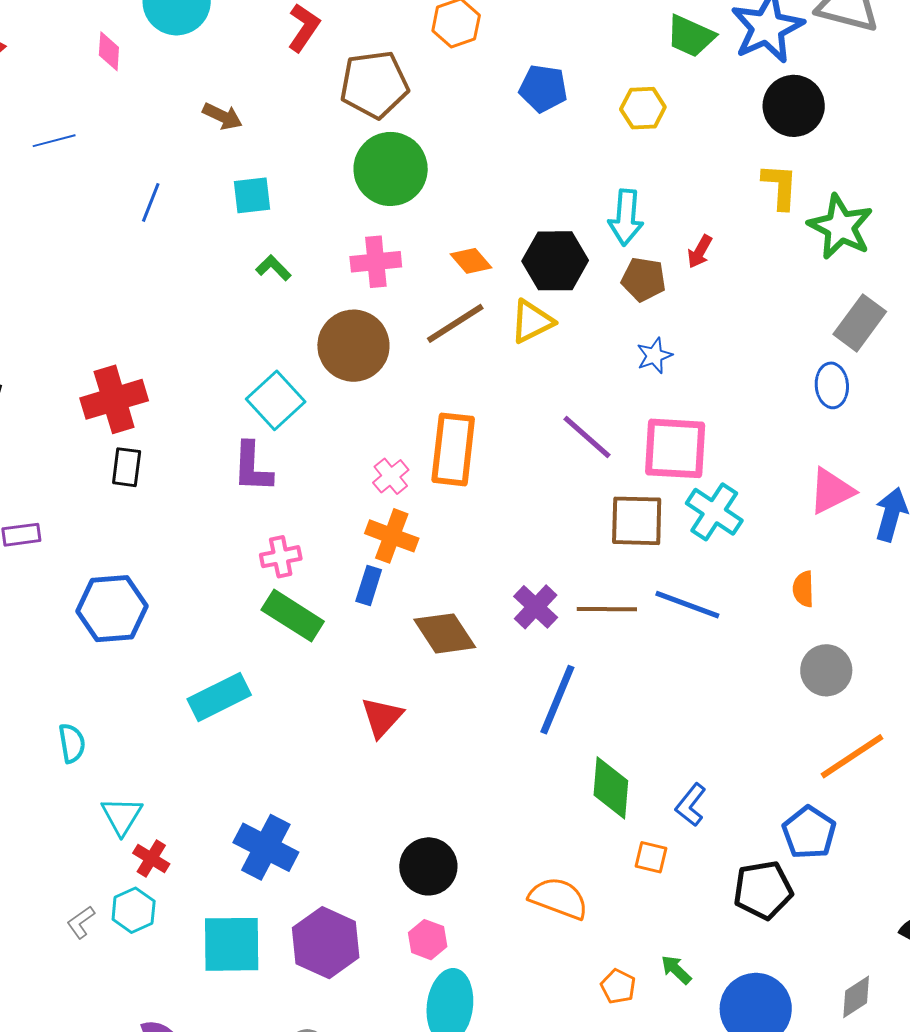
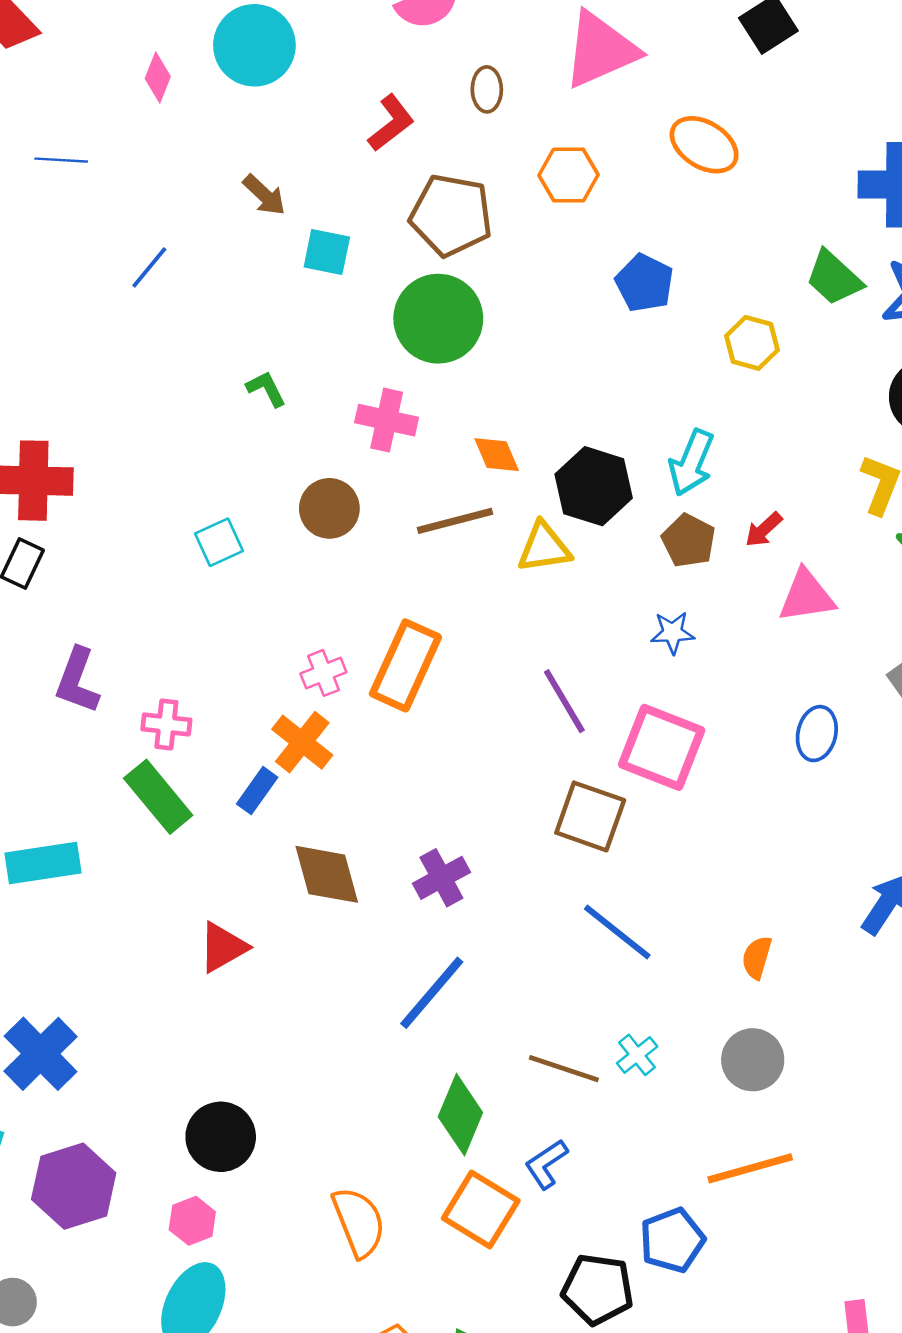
cyan square: (252, 195) -> (327, 252), moved
brown circle: (353, 346) -> (329, 508), size x0.7
blue ellipse: (832, 385) -> (817, 734), moved
cyan square: (276, 400) -> (219, 542), size x0.7
purple L-shape: (252, 467) -> (77, 681), moved
pink triangle: (831, 491) -> (807, 596), moved
cyan cross: (714, 512) -> (637, 1055), moved, size x0.6
brown line: (607, 609) -> (564, 1069), moved
orange square: (651, 857) -> (481, 1209), size x1.8
orange semicircle: (559, 898) -> (359, 1222), turned 30

